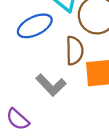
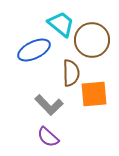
purple semicircle: (18, 119) -> (48, 137), moved

